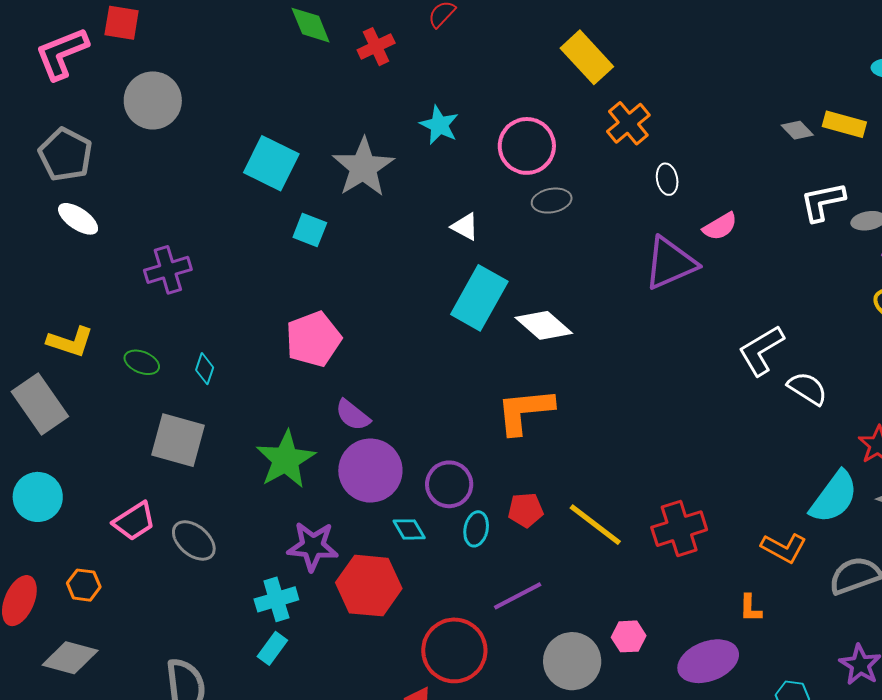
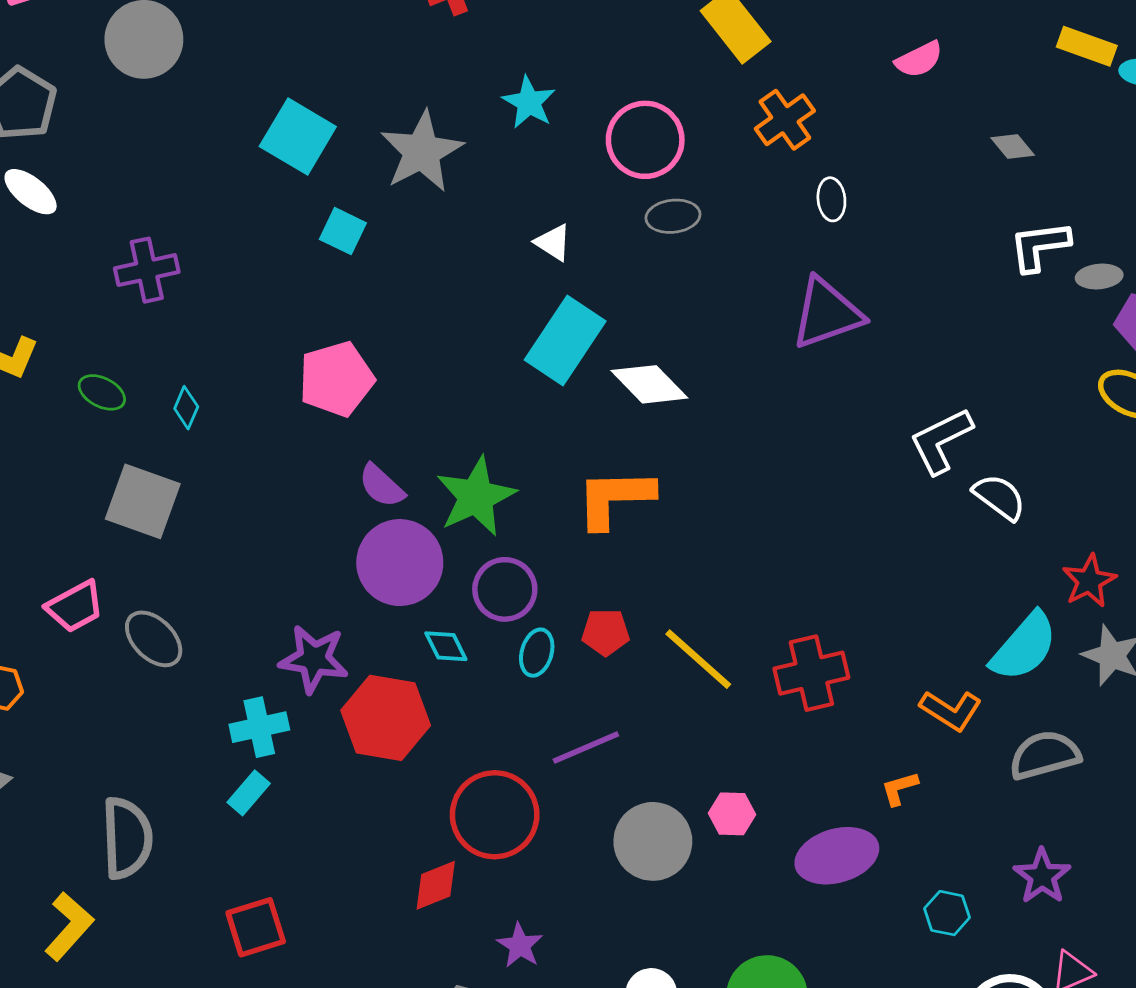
yellow rectangle: (844, 124) -> (1087, 46), moved
pink semicircle: (720, 226) -> (919, 59), moved
green star: (286, 460) -> (476, 497), moved
orange L-shape: (750, 608) -> (899, 788), turned 68

